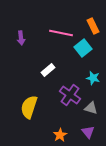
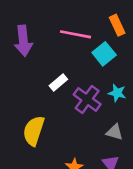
purple arrow: (21, 38) -> (23, 41), size x1.6
purple cross: (70, 95) -> (87, 99), moved

